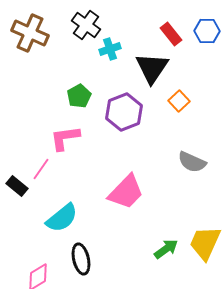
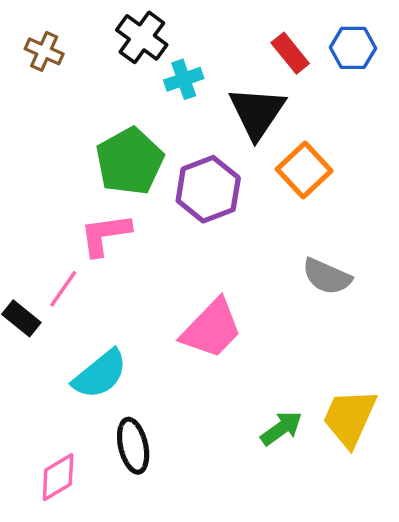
brown cross: (30, 33) -> (44, 51), size x0.6
green pentagon: (79, 96) -> (130, 161), size x1.6
orange square: (179, 101) -> (304, 170), size x1.4

